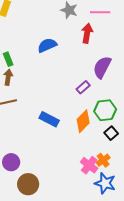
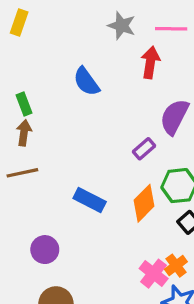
blue semicircle: (47, 45) -> (86, 82), turned -102
purple circle: (11, 162) -> (45, 250), moved

